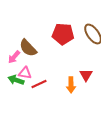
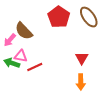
red pentagon: (63, 34) -> (59, 17), turned 30
orange arrow: (71, 85) -> (81, 82), moved

